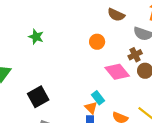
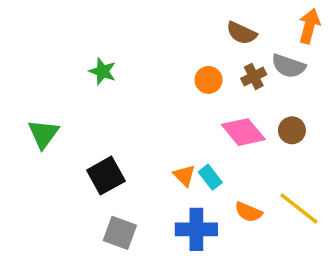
brown cross: (135, 55) -> (254, 76), moved
orange triangle: (91, 108) -> (184, 176), moved

